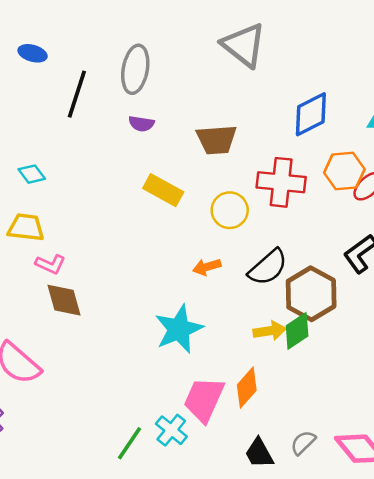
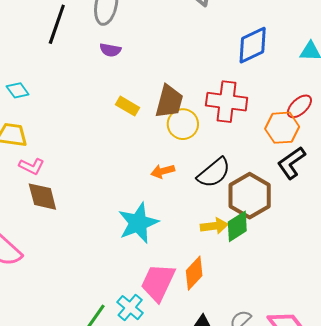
brown trapezoid: (217, 140) -> (169, 102), moved, turned -72
orange hexagon: (344, 171) -> (282, 128), moved
yellow rectangle: (163, 190) -> (127, 106), size x0.7

